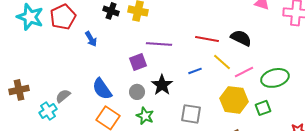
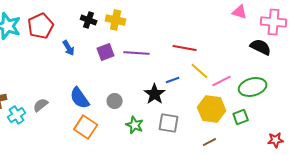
black semicircle: (241, 38) -> (261, 47), moved
purple square: (138, 62) -> (106, 52), moved
black star: (162, 85) -> (155, 94), moved
cyan cross: (48, 111) -> (17, 115), moved
green star: (145, 116) -> (135, 125), moved

